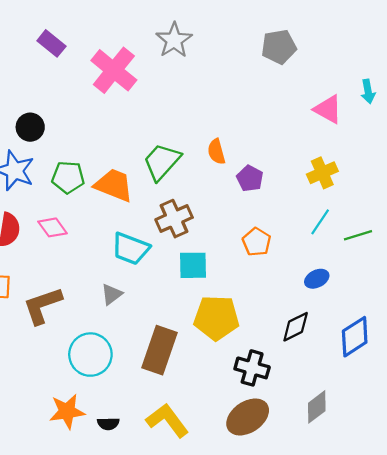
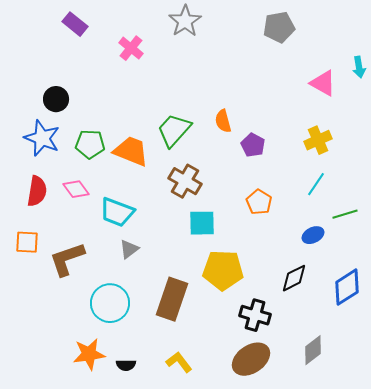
pink cross: (114, 70) -> (131, 48), size x0.6
brown cross: (174, 219) -> (185, 181), turned -36
green line: (358, 235) -> (345, 214), moved
cyan trapezoid: (131, 249) -> (117, 212), moved
yellow L-shape: (167, 420) -> (179, 362), size x0.7

